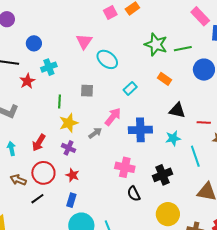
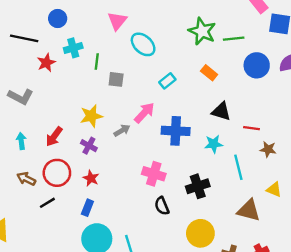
green line: (59, 101) -> (97, 62), moved

